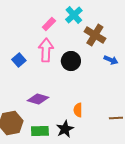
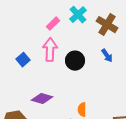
brown cross: (95, 35) -> (107, 25), moved
blue arrow: (111, 60) -> (107, 56), moved, turned 32

